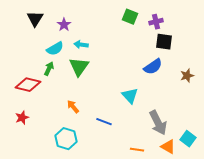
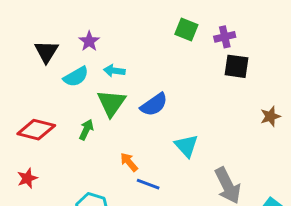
black triangle: (35, 19) -> (46, 52), moved
blue semicircle: (153, 67) -> (154, 105), moved
green arrow: (49, 69) -> (86, 130), moved
orange arrow: (73, 107) -> (129, 162), moved

